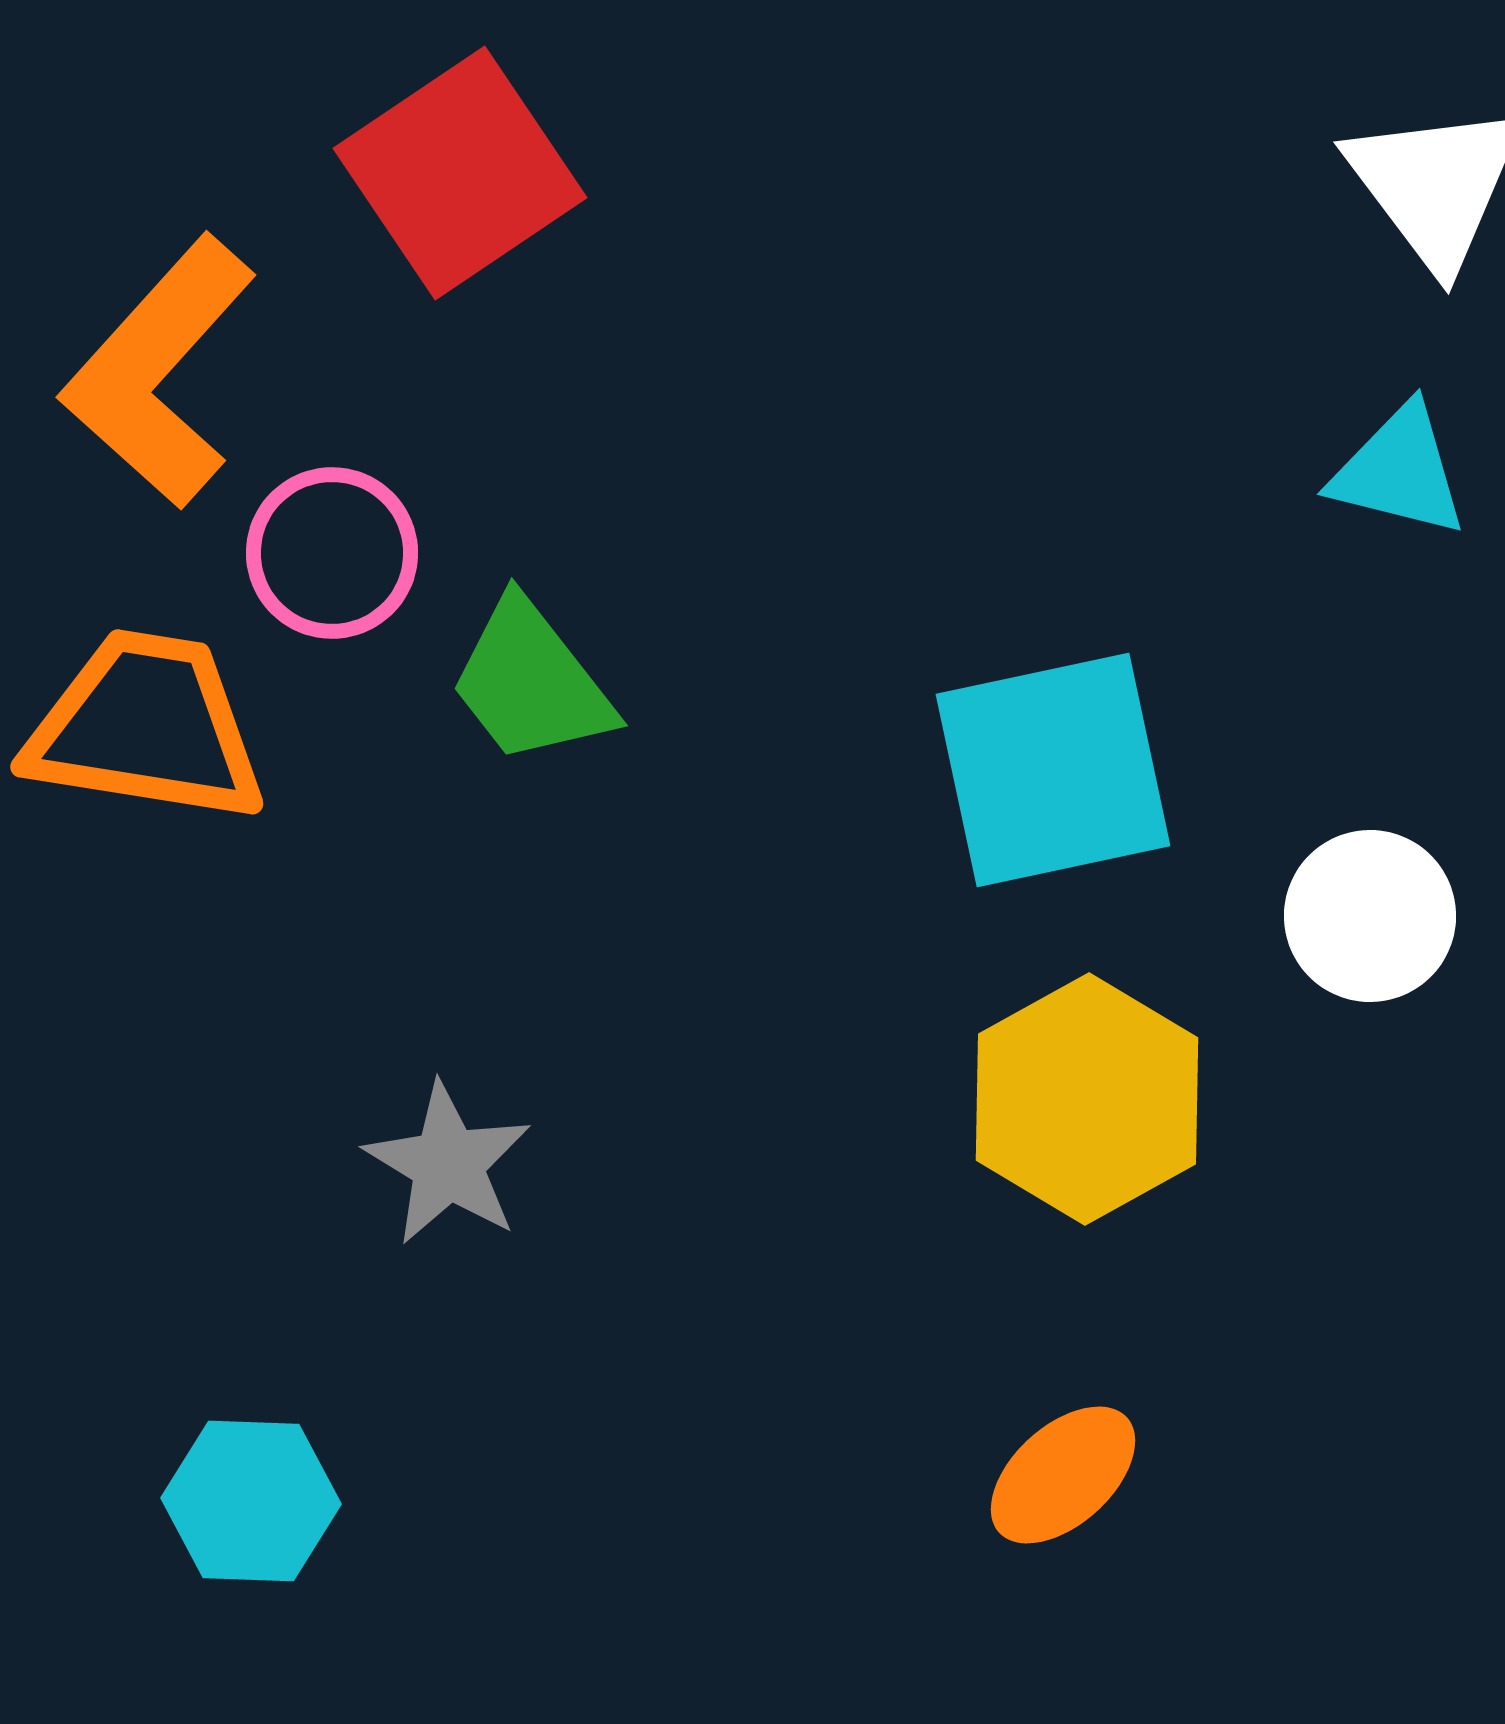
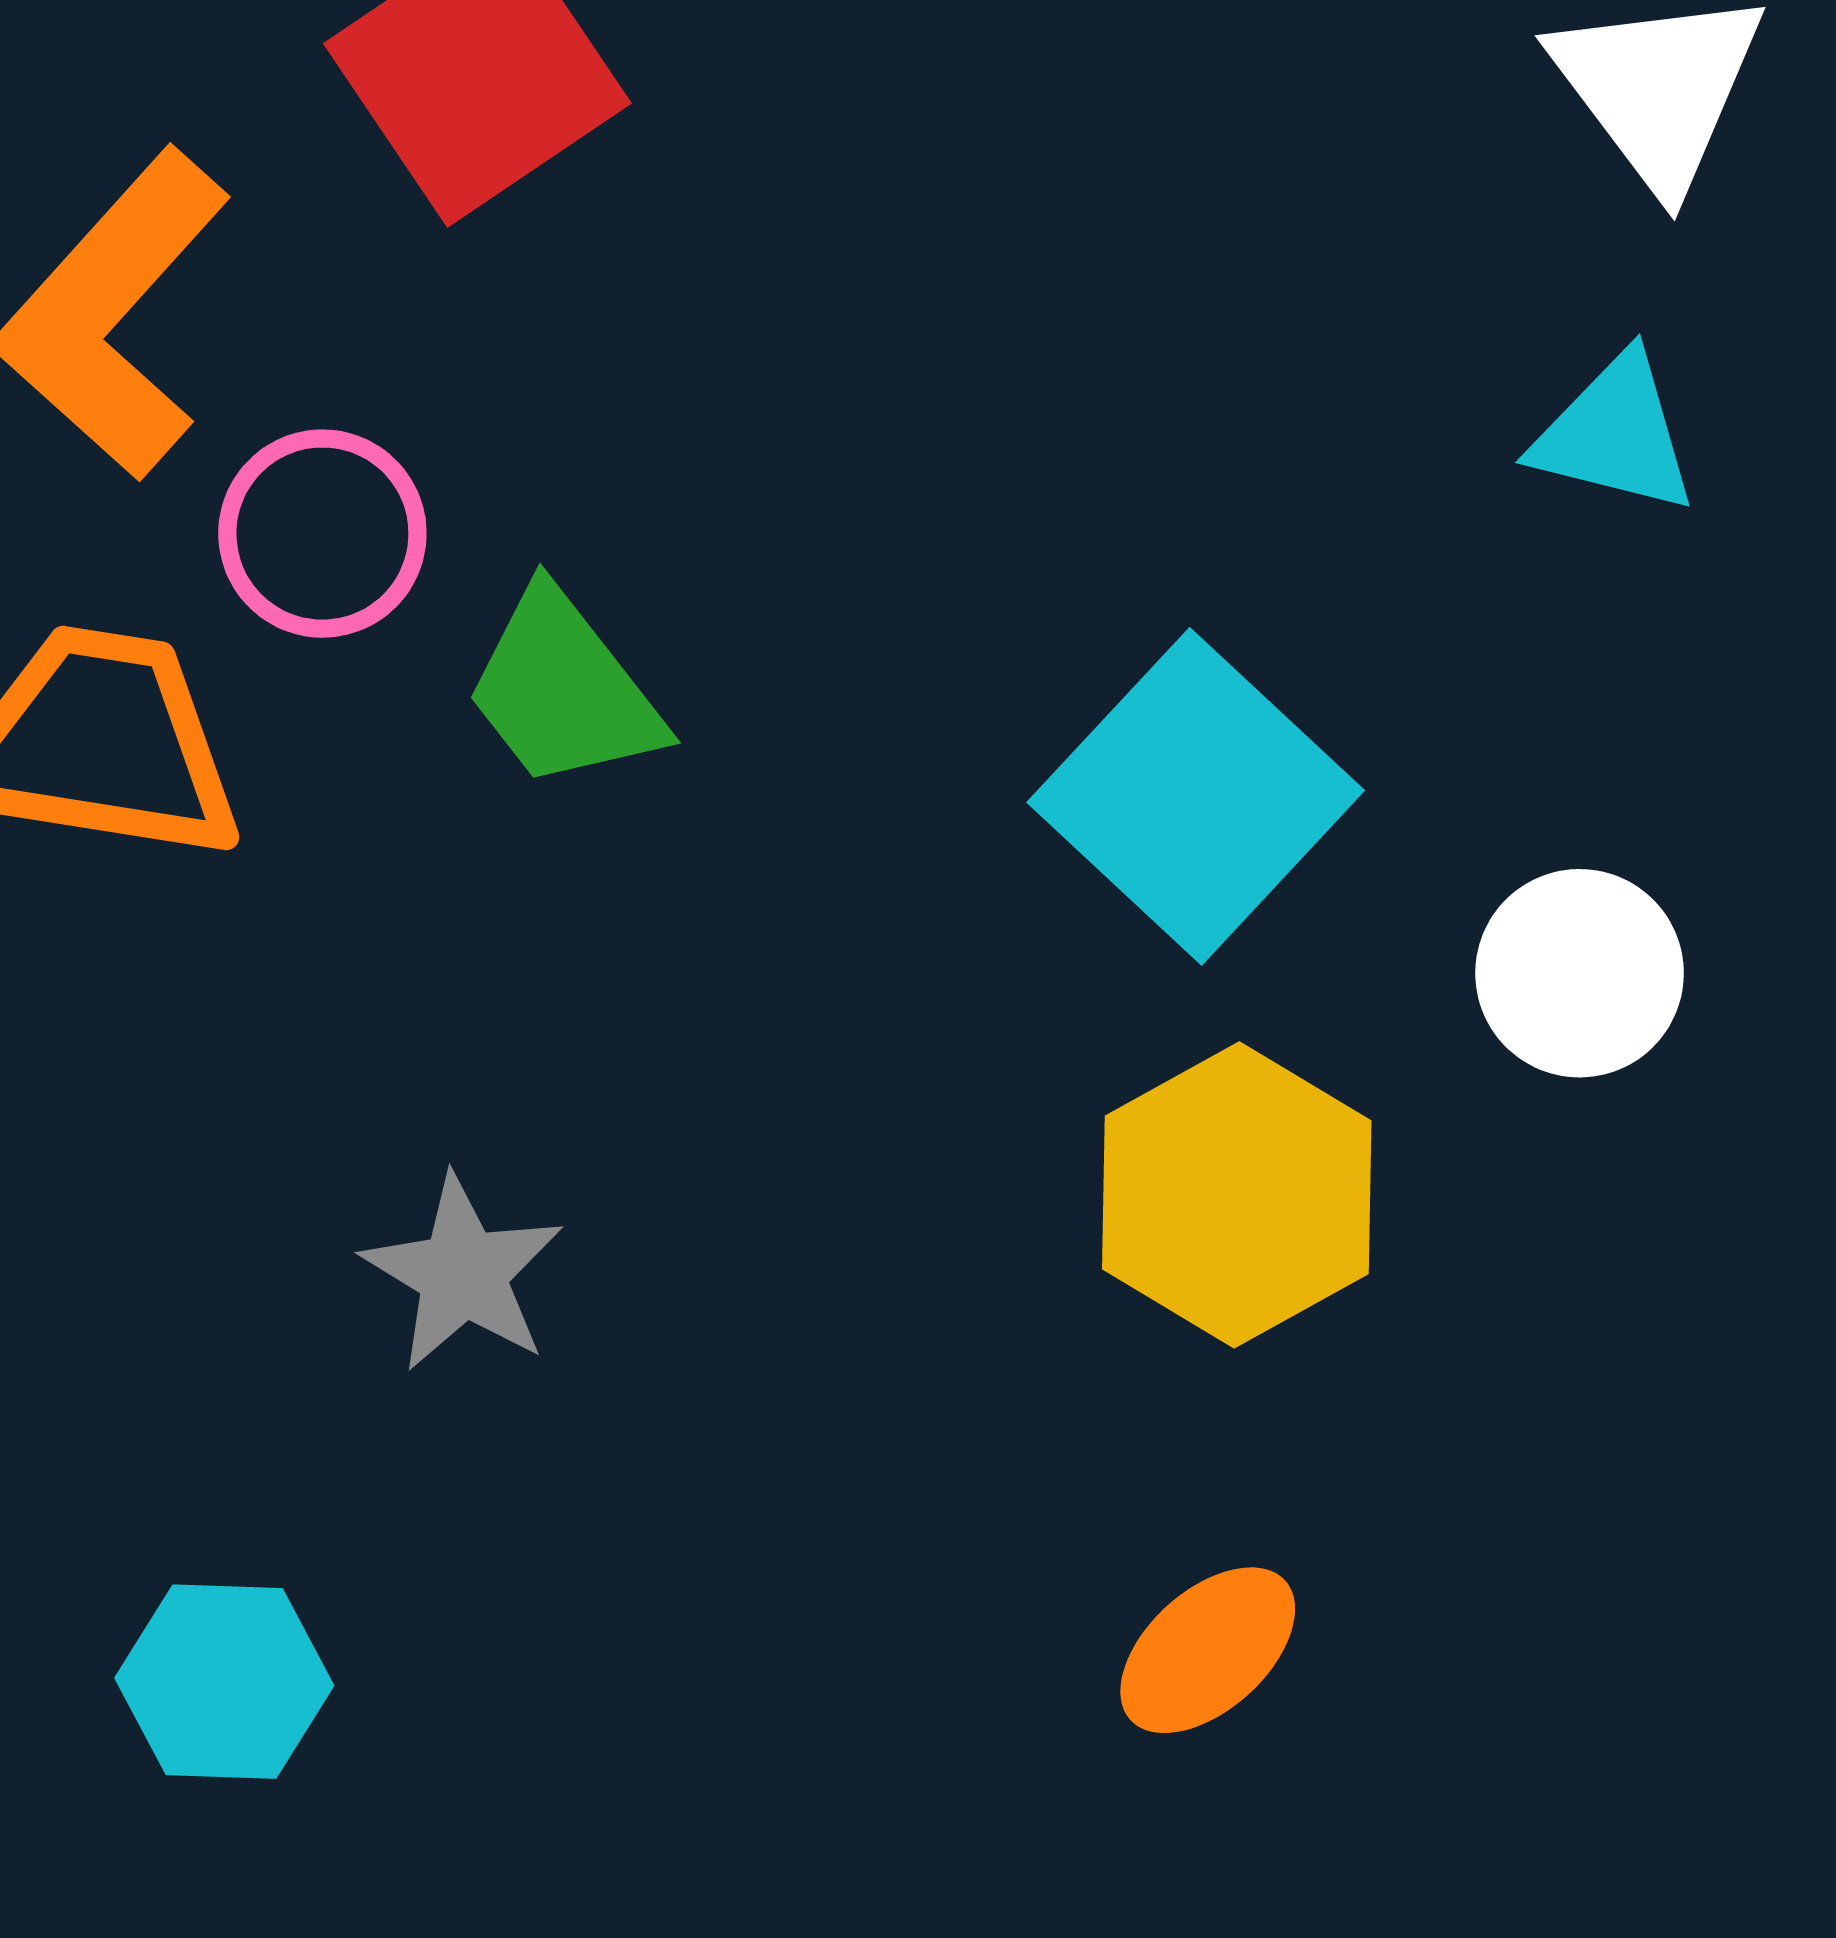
cyan square: (1053, 770) -> (1196, 796), turned -35

